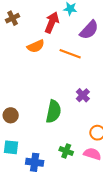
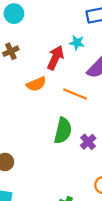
green semicircle: (54, 111) -> (63, 131), moved

